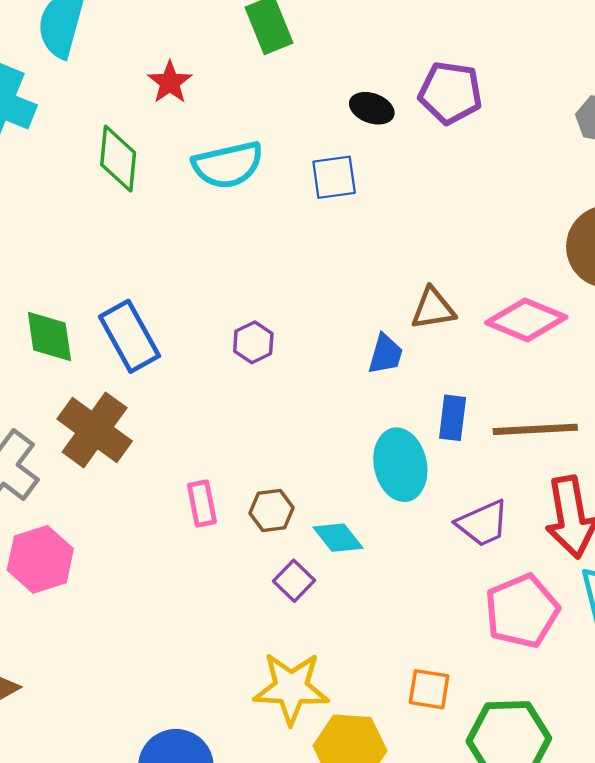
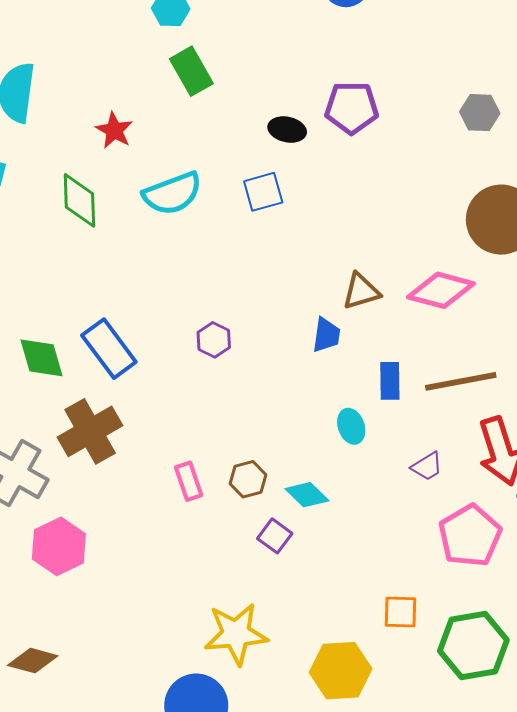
brown cross: (95, 430) -> (90, 431), turned 32
cyan ellipse: (400, 465) -> (351, 426), size x0.6
purple trapezoid: (483, 523) -> (427, 466), size x0.7
yellow star: (291, 688) -> (236, 634), moved

